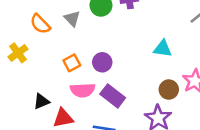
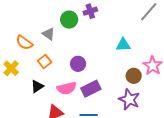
orange square: (72, 63) -> (45, 61), moved
purple rectangle: (113, 96) -> (91, 89), turned -54
black triangle: (41, 101) -> (37, 86), moved

